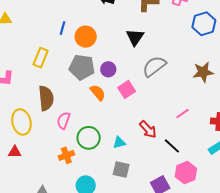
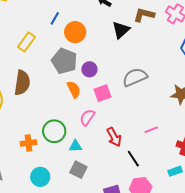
black triangle: (135, 37) -> (121, 30), moved
pink semicircle: (64, 120) -> (87, 117), moved
cyan triangle: (119, 143) -> (75, 146), moved

